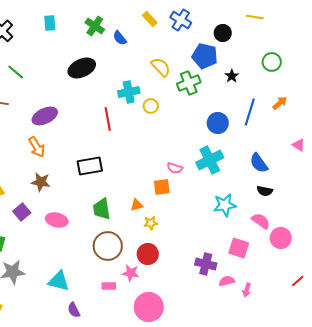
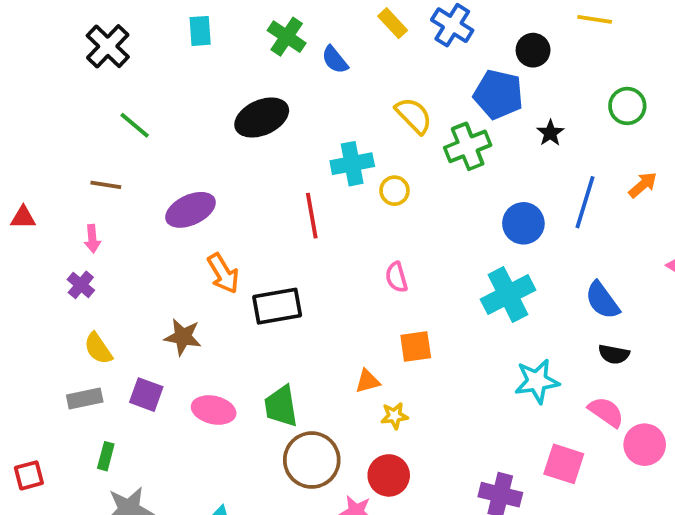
orange arrow: (37, 147) -> (223, 273), moved
pink semicircle: (175, 168) -> (396, 277), moved, turned 56
green trapezoid: (102, 209) -> (281, 406), moved
purple square: (22, 212) -> (146, 395), turned -30

